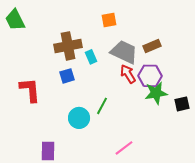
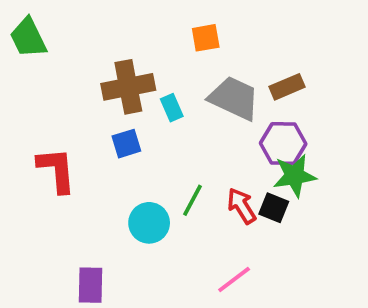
red arrow: (128, 74) -> (242, 206), moved
black square: (182, 104) -> (274, 208), moved, turned 35

